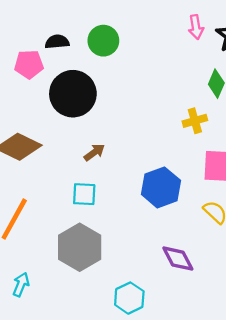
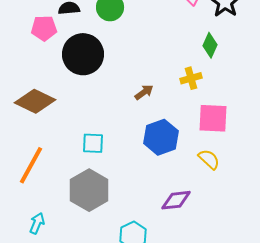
brown arrow: (94, 152) -> (144, 92), moved
purple diamond: (178, 259) -> (176, 200), turned -68

